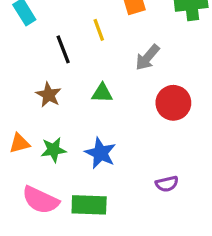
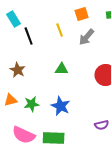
black line: (63, 49) -> (29, 36), moved
gray arrow: (147, 57) -> (87, 37), moved
brown star: (49, 95) -> (18, 70), moved

